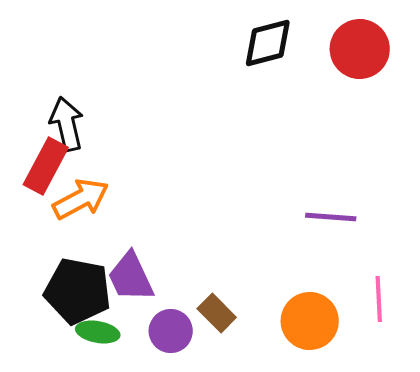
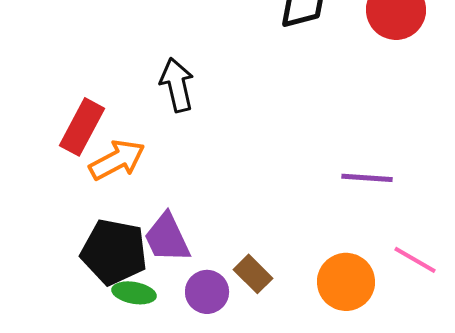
black arrow: (67, 124) -> (177, 85), moved
pink line: (379, 299) -> (415, 260), turned -57

